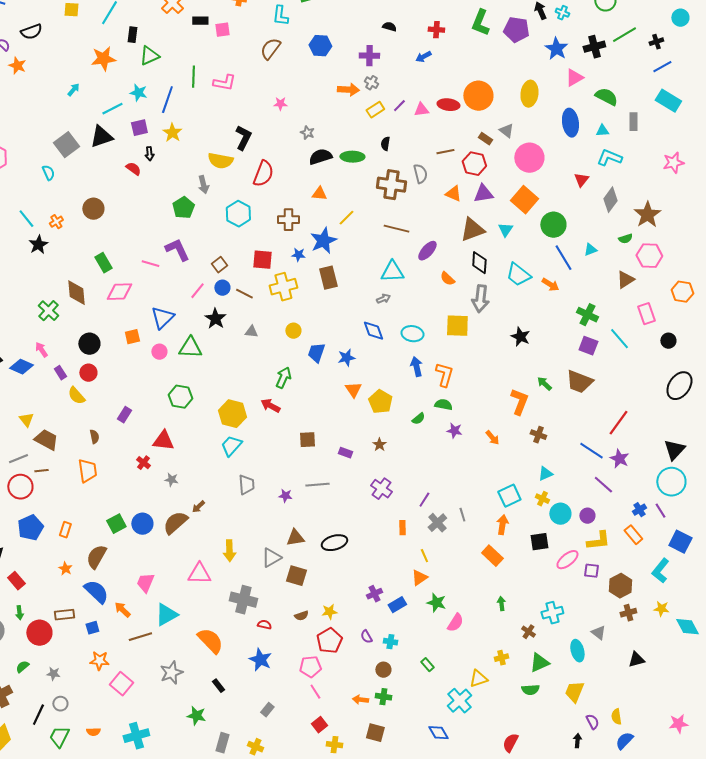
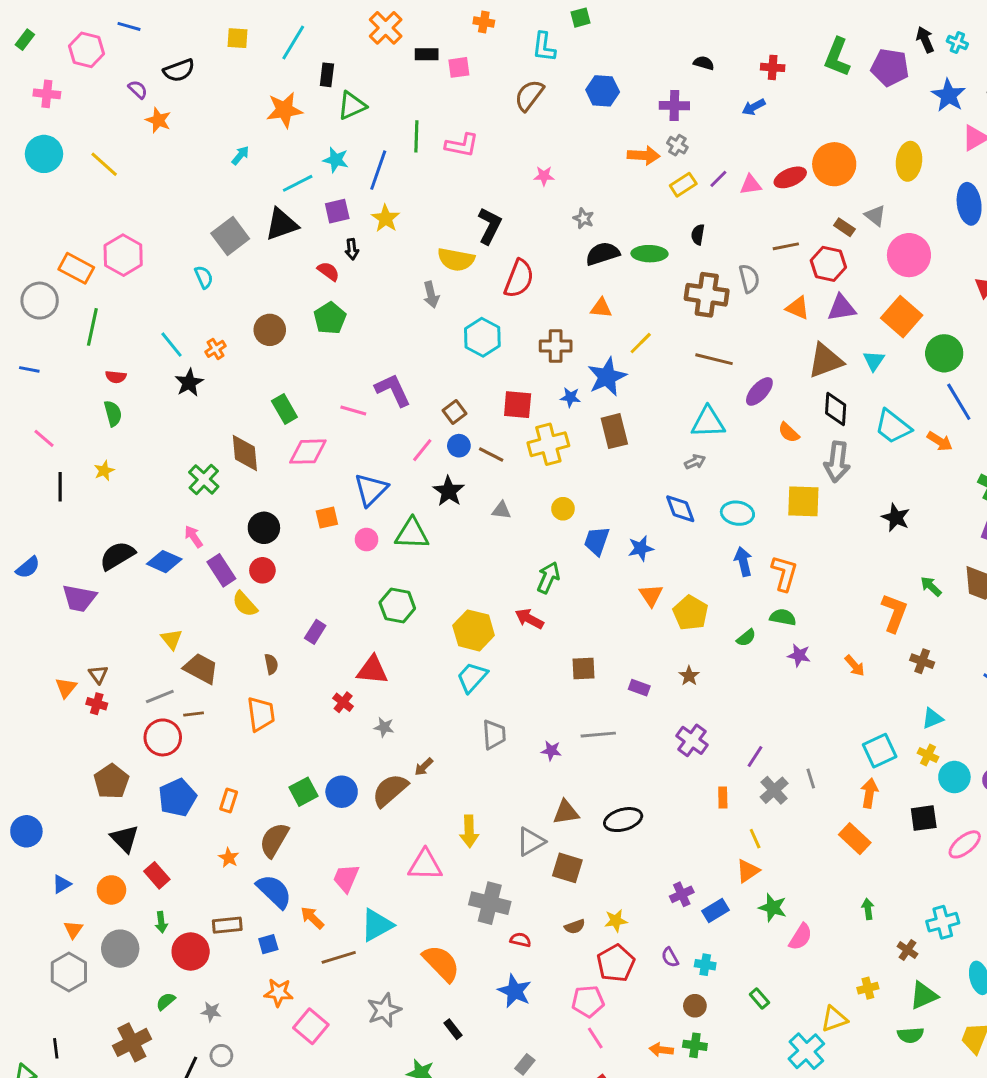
red ellipse: (448, 105) -> (790, 177), turned -30
green pentagon: (183, 208) -> (330, 318), moved
purple rectangle: (60, 373) -> (221, 570), size x1.5

